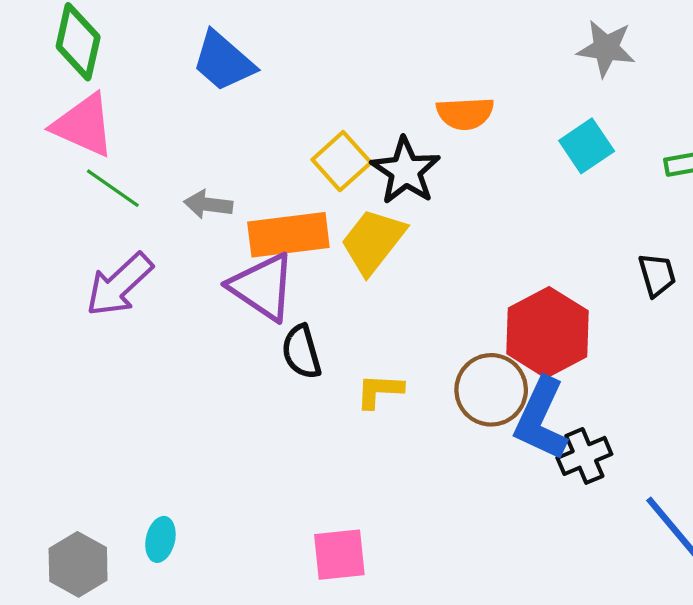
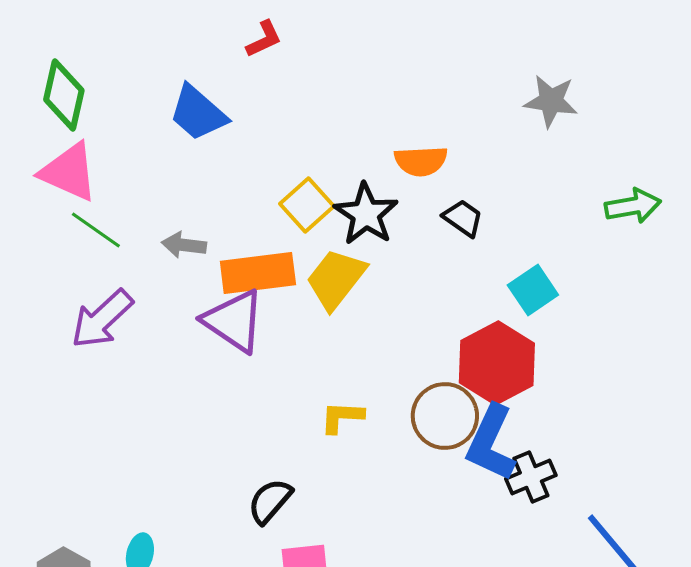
cyan square: (587, 146) -> (533, 290), moved
black trapezoid: (657, 275) -> (463, 218), moved, turned -39
black semicircle: (301, 352) -> (270, 501), moved, turned 57

